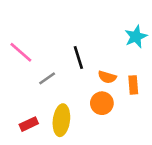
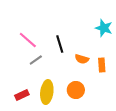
cyan star: (136, 37) -> (104, 28), turned -30
pink line: (21, 52) -> (28, 40), moved
orange circle: (102, 103) -> (76, 90), moved

